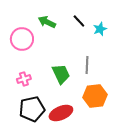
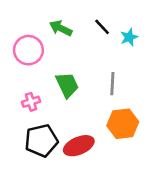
green trapezoid: (61, 74) -> (67, 85), moved

